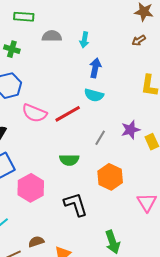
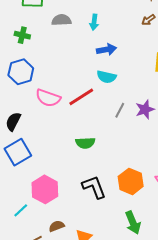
blue arrow: (95, 68) -> (106, 50), turned 72
gray line: (100, 138) -> (120, 110), moved
orange hexagon: (110, 177) -> (131, 181), moved
pink hexagon: (31, 188) -> (45, 189), moved

